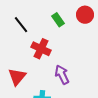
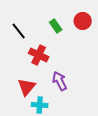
red triangle: (17, 77) -> (27, 87), moved

